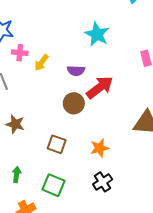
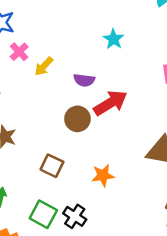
cyan star: (97, 34) -> (114, 39), size x0.7
pink cross: (20, 53) -> (19, 52), turned 35
black cross: (103, 182) -> (75, 216), moved, turned -30

